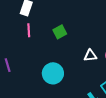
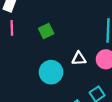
cyan circle: (53, 73) -> (51, 72), moved

